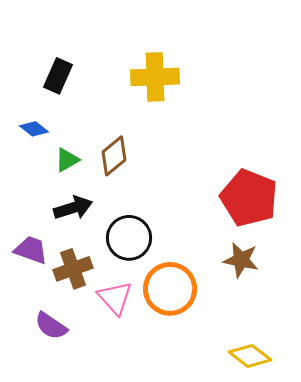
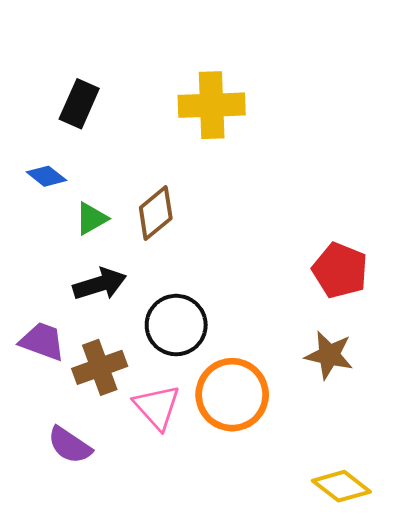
red pentagon: (249, 198) -> (340, 270), size x0.7

